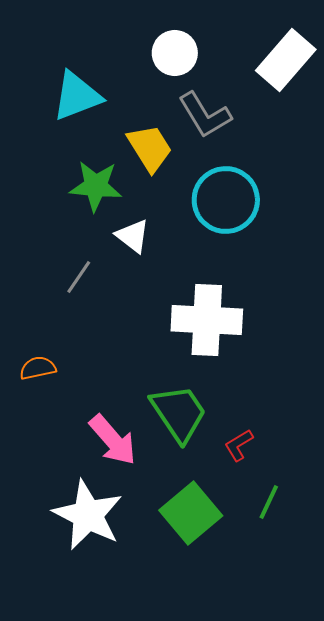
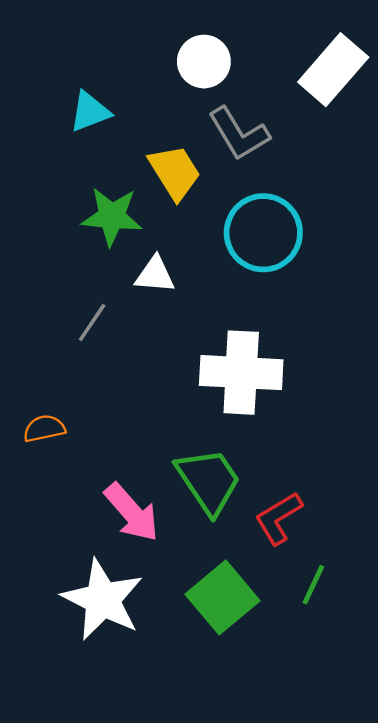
cyan triangle: (77, 96) -> (90, 112), size x0.7
white triangle: (133, 236) -> (155, 275), turned -33
red L-shape: (239, 445) -> (278, 518), size x1.4

